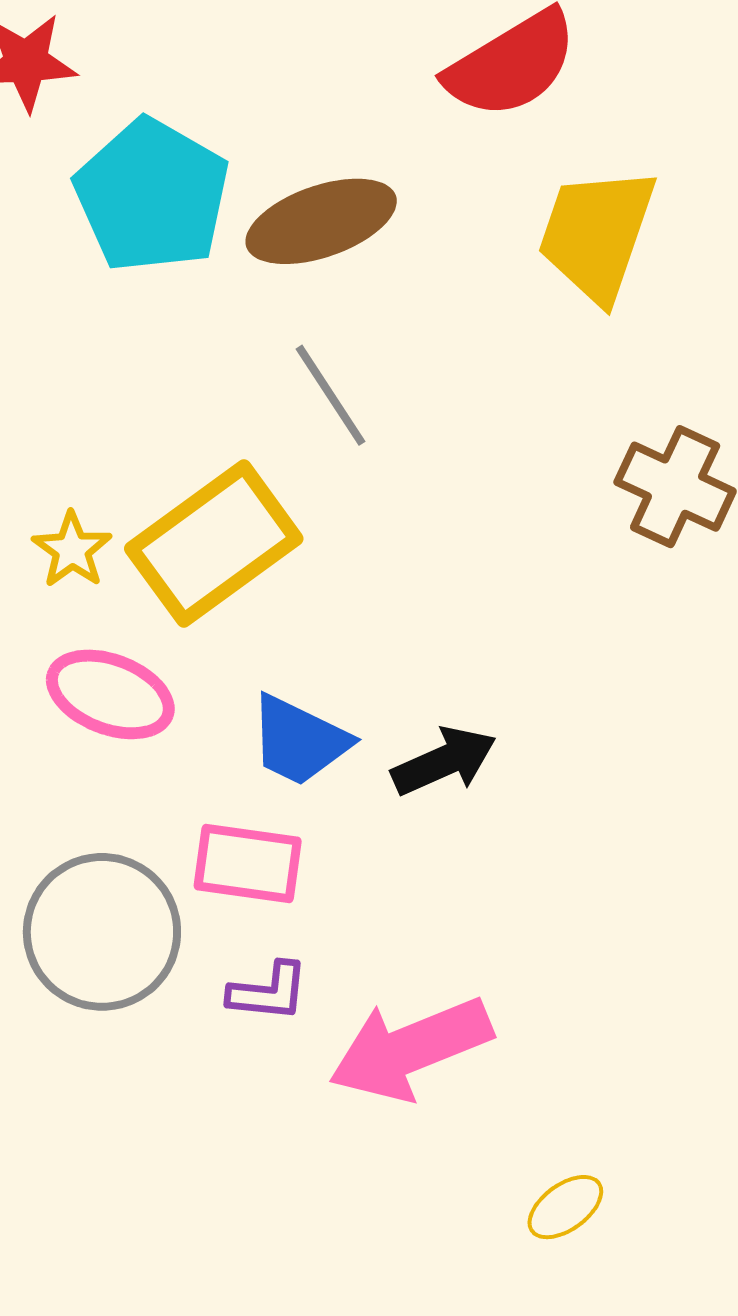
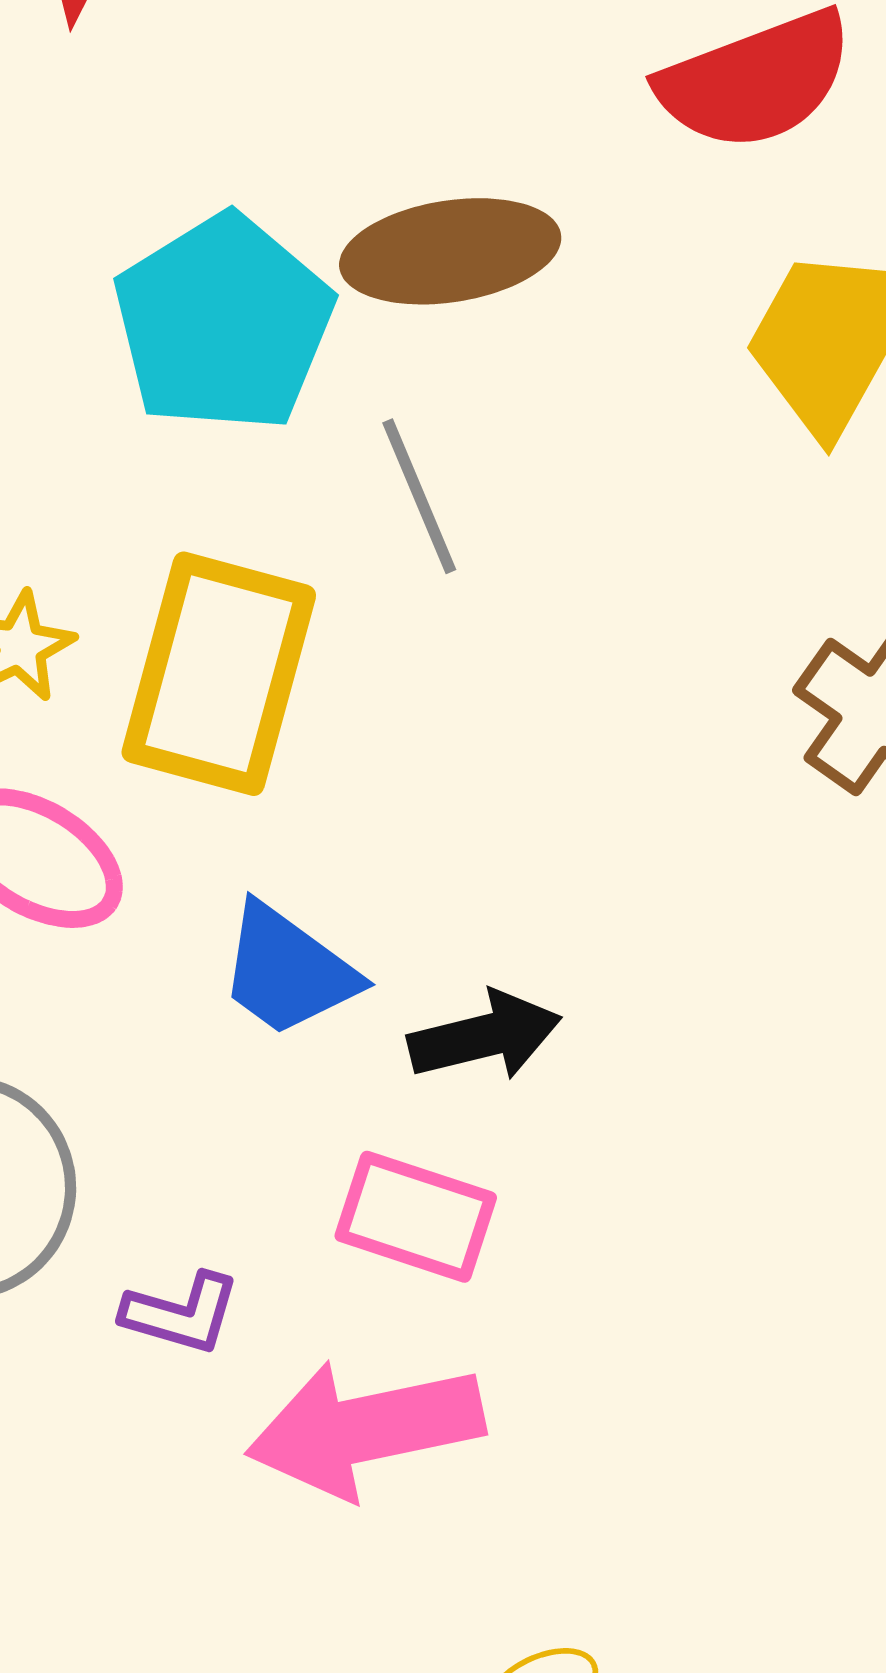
cyan pentagon: (152, 196) -> (223, 323), moved
yellow rectangle: (214, 544) -> (219, 674), turned -49
pink rectangle: (248, 864) -> (416, 1217), moved

